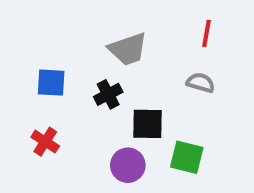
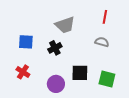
black square: (147, 124) -> (80, 73), moved
green square: (187, 157) -> (107, 79), moved
purple circle: (128, 165) -> (56, 84), moved

